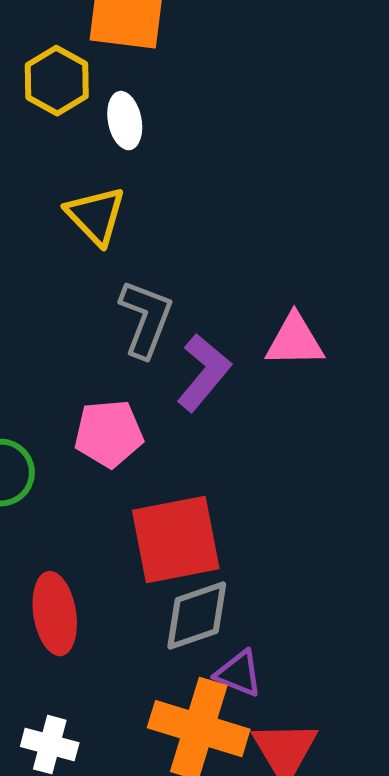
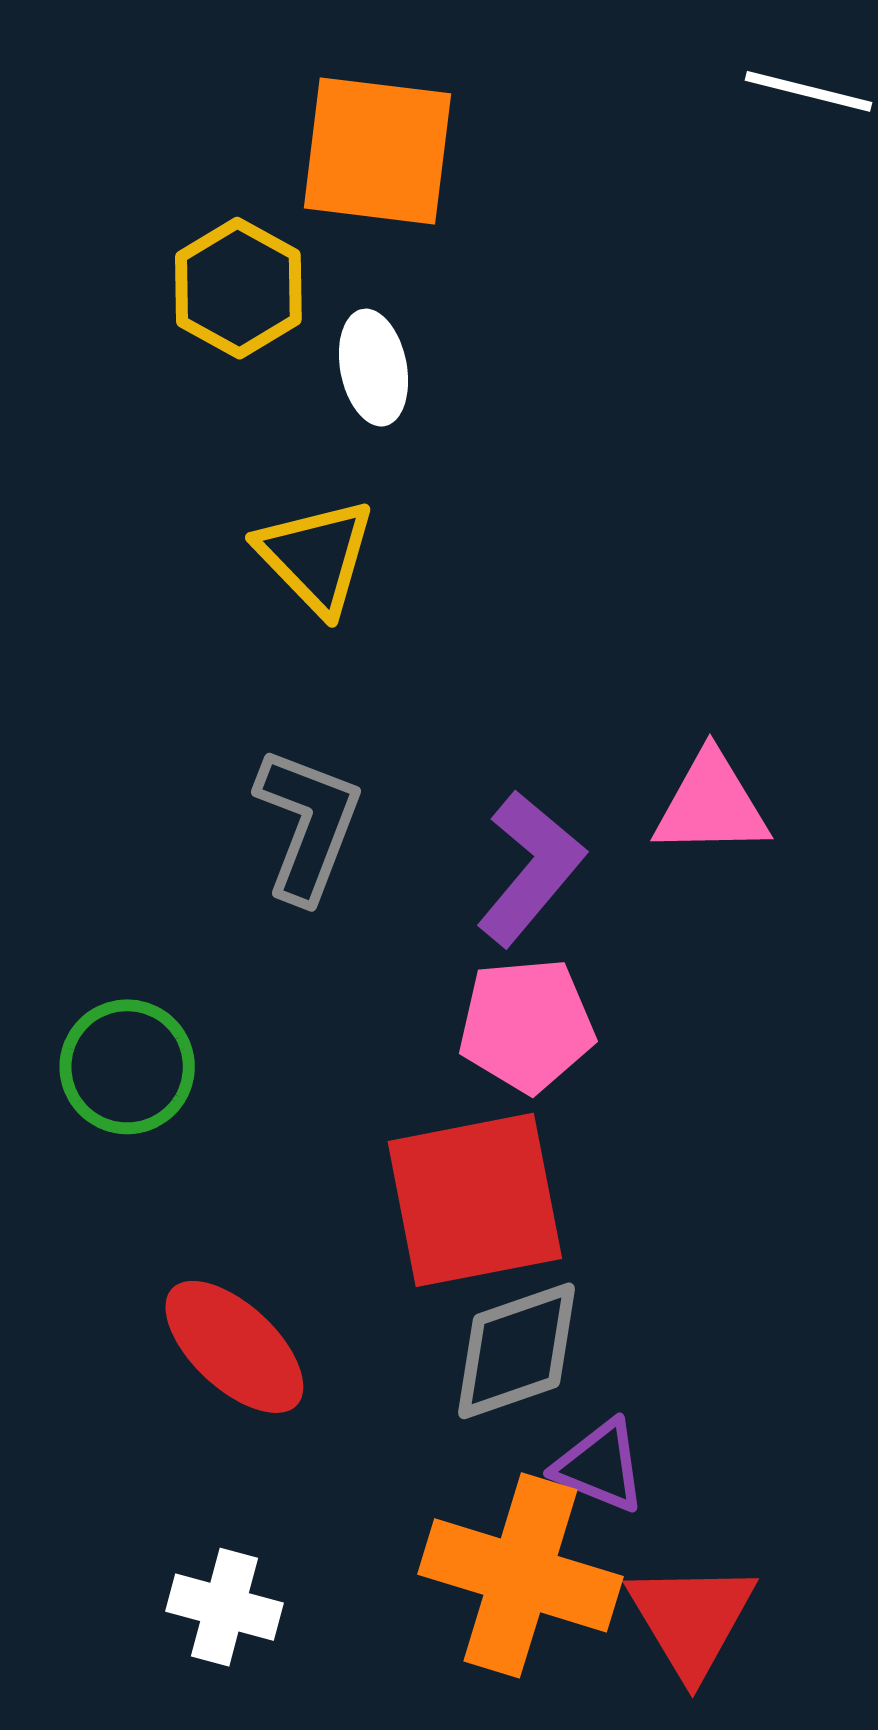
gray L-shape: (146, 319) -> (308, 824), moved
pink pentagon: (109, 434) -> (526, 1025), moved
red ellipse: (55, 614) -> (234, 1347), turned -38

